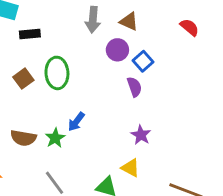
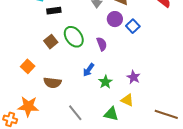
green ellipse: (57, 73) -> (74, 37), turned -30
purple semicircle: (134, 87) -> (102, 44), moved
green star: (55, 138) -> (105, 82), moved

